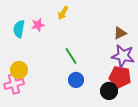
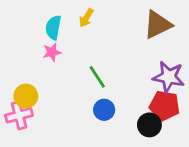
pink star: (38, 25) -> (52, 52), moved
cyan semicircle: (19, 29) -> (53, 27), moved
brown triangle: (120, 33) -> (158, 25), moved, size x1.6

